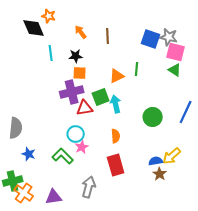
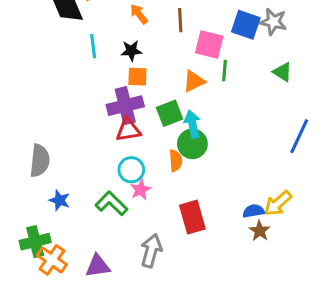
pink square: (176, 52) -> (209, 45), moved
red triangle: (85, 108) -> (128, 130), moved
green circle: (153, 117) -> (192, 144), moved
orange semicircle: (116, 136) -> (176, 161), moved

